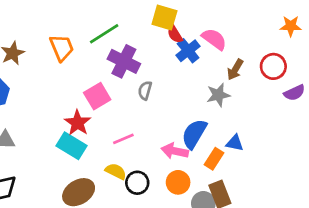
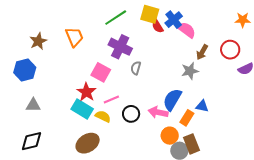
green line: (104, 34) -> (116, 18), moved
blue cross: (188, 51) -> (174, 20), moved
pink square: (97, 96) -> (101, 72), turned -30
pink line: (123, 139) -> (111, 100), moved
yellow semicircle: (116, 171) -> (103, 116), moved
orange circle: (178, 182) -> (170, 136), moved
black circle: (137, 183) -> (131, 114), moved

